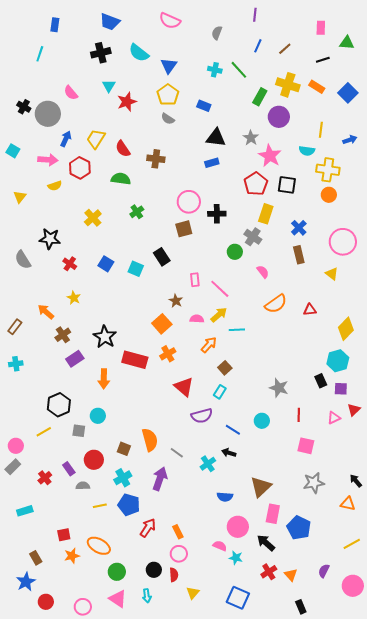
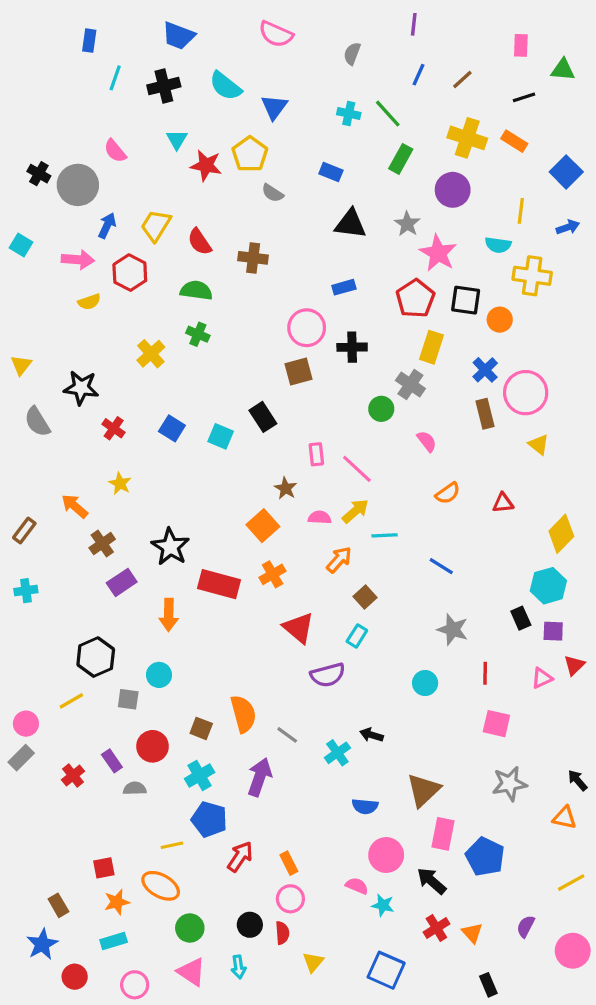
cyan line: (40, 54) -> (115, 78), moved
blue square: (348, 93) -> (566, 172), moved
yellow pentagon: (168, 95) -> (250, 154), moved
green rectangle: (260, 97) -> (401, 159), moved
red star: (127, 102) -> (206, 165), turned 30
blue rectangle: (212, 163) -> (344, 287), moved
orange circle: (329, 195) -> (500, 320), moved
yellow triangle: (20, 197) -> (21, 365), moved
green cross: (137, 212) -> (198, 334), moved, turned -32
pink circle: (343, 242) -> (526, 393), moved
orange semicircle: (276, 304) -> (448, 493), size x0.7
blue line: (233, 430) -> (441, 566), moved
yellow line: (100, 506) -> (172, 845), moved
cyan rectangle: (25, 511) -> (114, 941), moved

